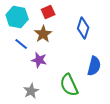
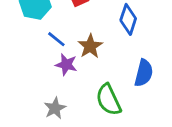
brown star: (43, 34) -> (90, 46), moved
blue line: (21, 44) -> (56, 39), moved

